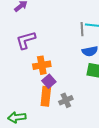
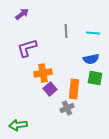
gray line: (82, 29) -> (66, 31), moved
orange rectangle: (46, 96) -> (74, 89), moved

